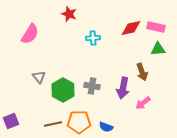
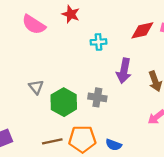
pink semicircle: (30, 34) -> (34, 25), moved, turned 90
purple arrow: (123, 88) -> (124, 71), moved

